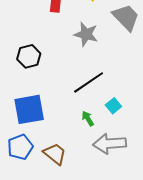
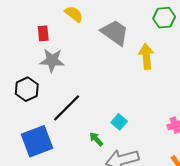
gray star: (86, 34) -> (52, 60), moved
black line: (89, 82) -> (67, 108), moved

